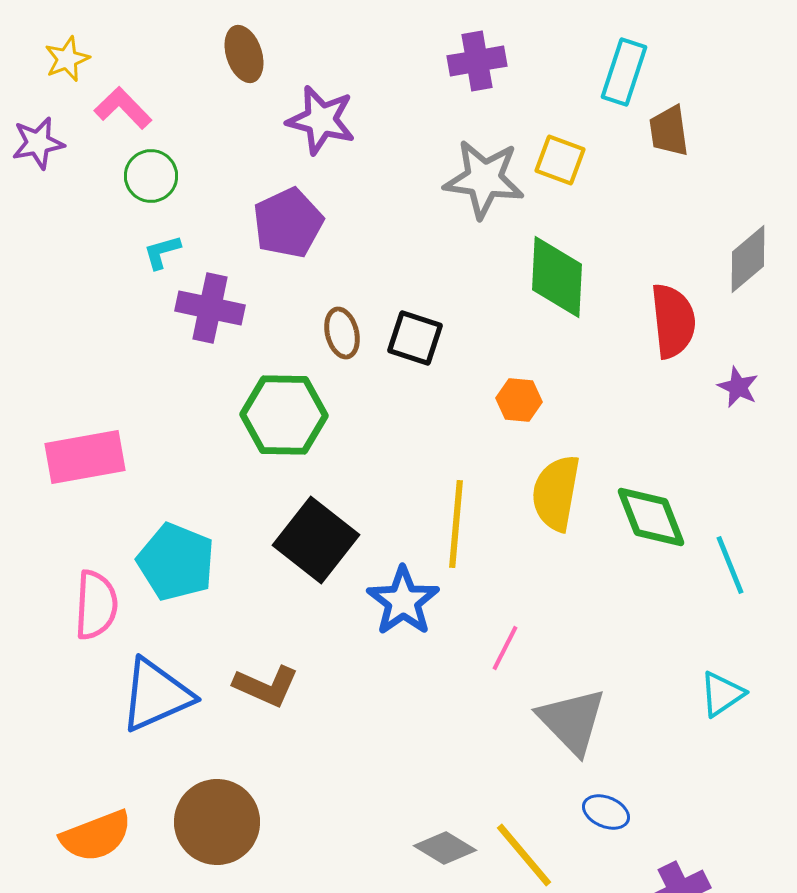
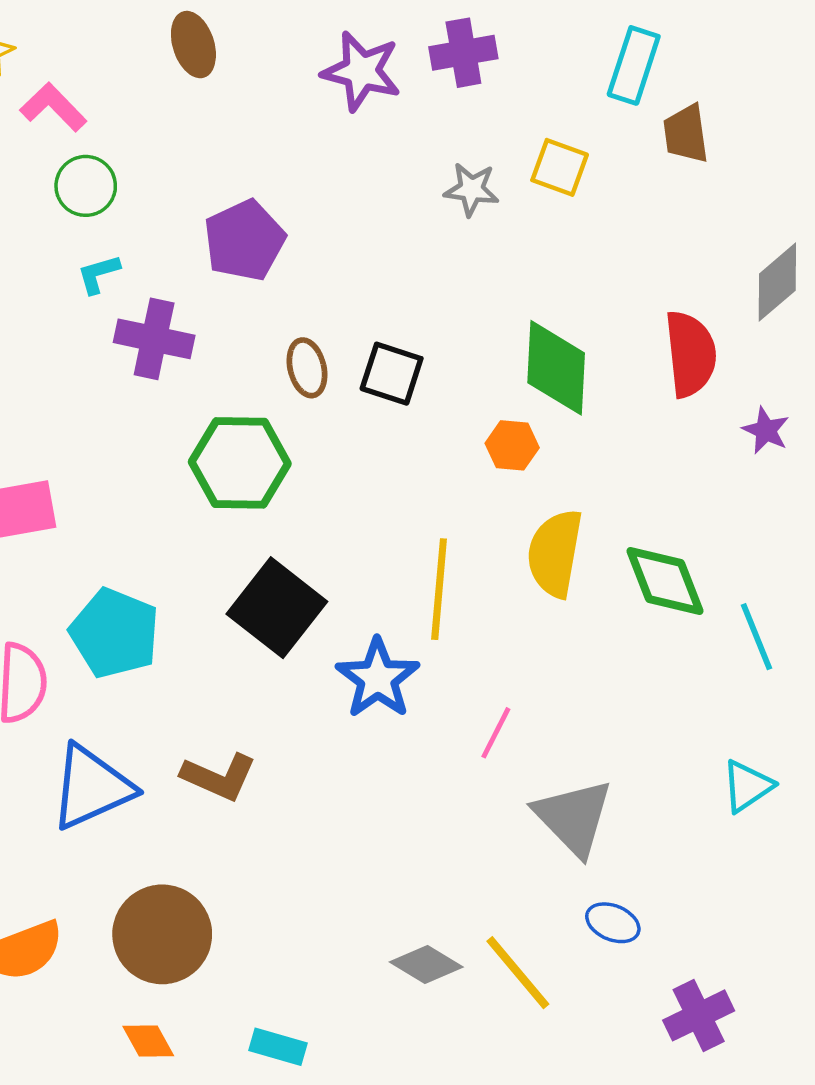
purple star: (321, 120) -> (361, 71), moved
gray star: (484, 179) -> (472, 189), size x0.6
green diamond: (557, 277) -> (556, 368), moved

